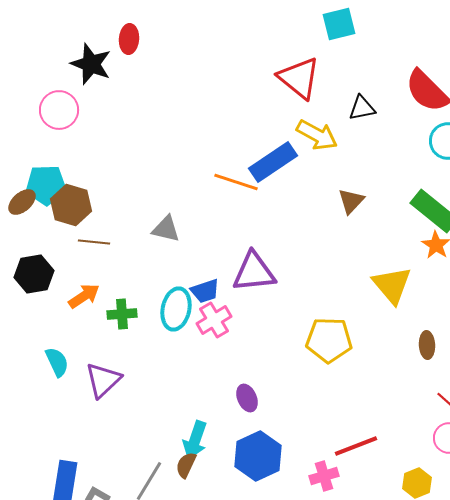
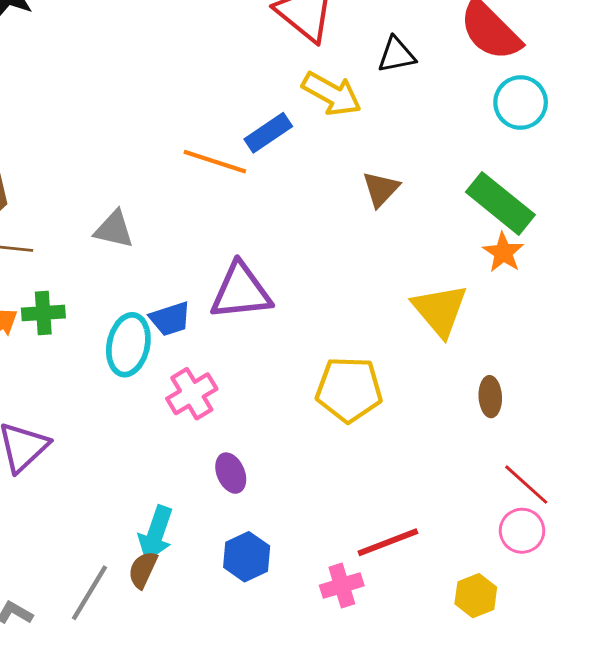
blue rectangle: (273, 162) -> (268, 133), size x0.7
green cross: (122, 314) -> (43, 313), moved
pink cross: (214, 320) -> (192, 394), moved
blue hexagon: (258, 456) -> (247, 557), size x0.7

